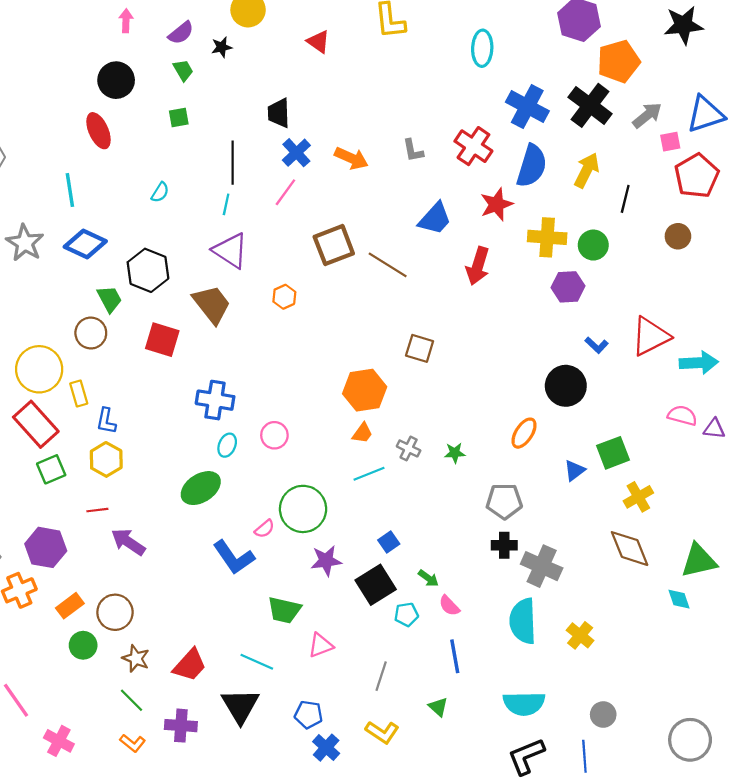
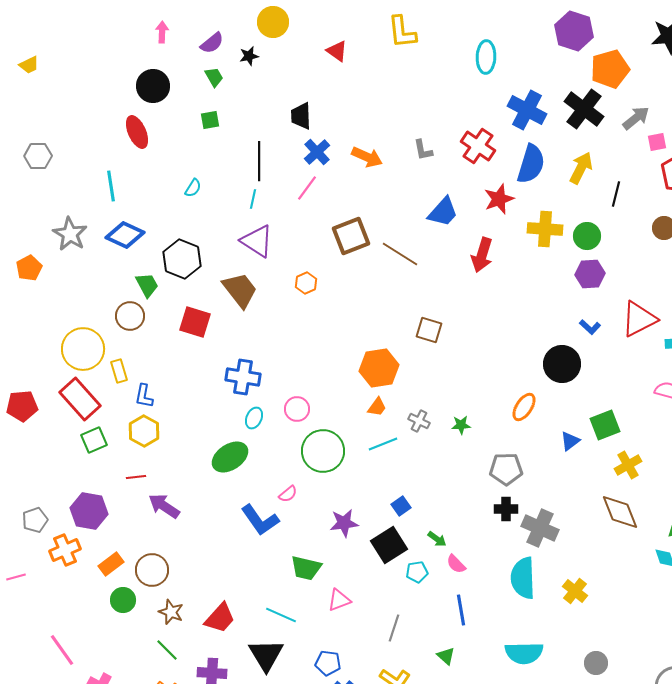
purple hexagon: (568, 287) -> (590, 274), moved
green circle: (303, 509) -> (323, 451), moved

